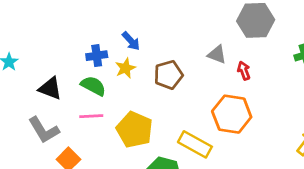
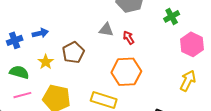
blue arrow: (131, 41) -> (40, 33), turned -49
blue cross: (97, 56) -> (15, 40), moved
yellow star: (125, 68) -> (46, 62), moved

